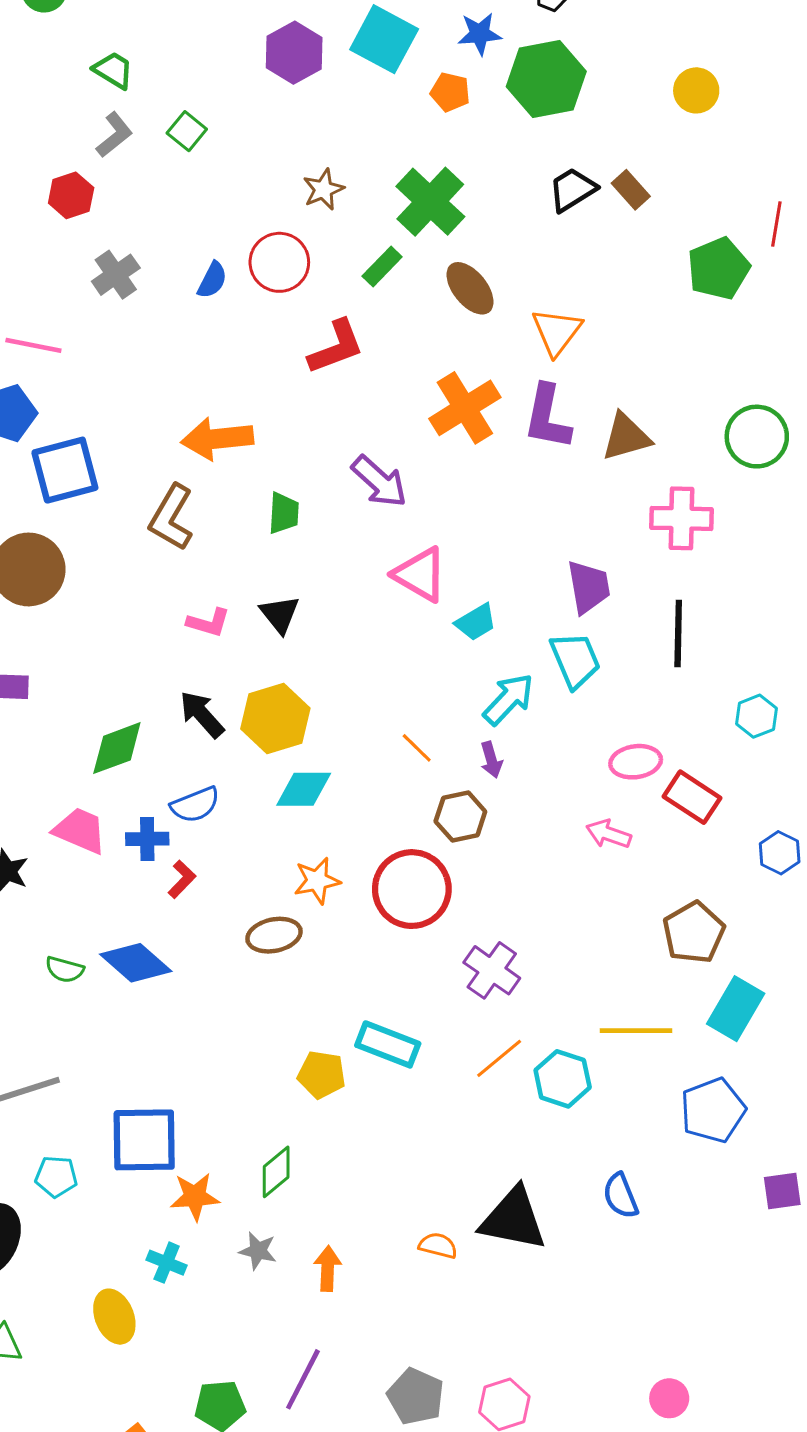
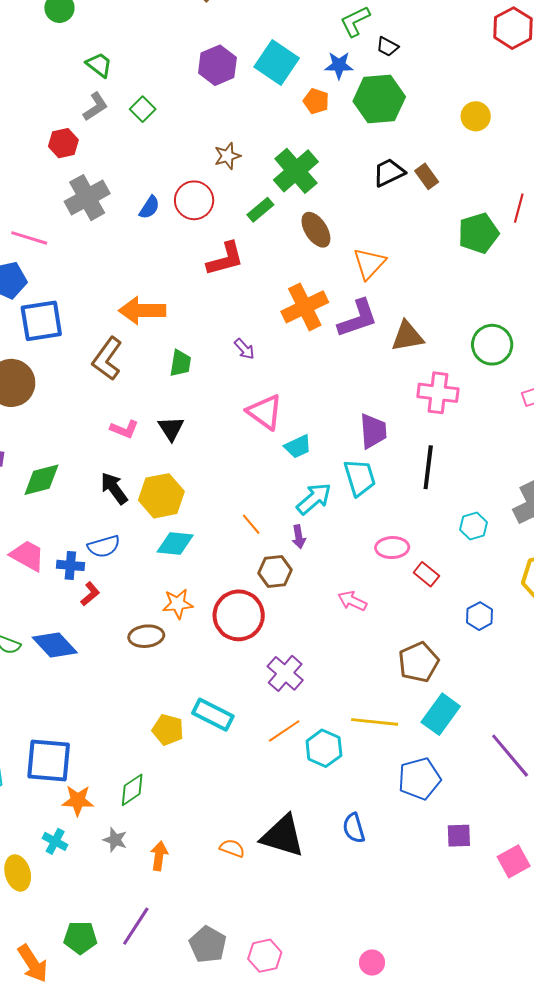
gray cross: (116, 275) -> (87, 198), size x1.4
purple L-shape: (547, 417) -> (358, 318), turned -126
purple arrow: (379, 482) -> (244, 349), size x0.6
green diamond: (117, 748) -> (41, 480), moved
red rectangle: (692, 797) -> (426, 574), size x0.7
pink arrow: (609, 834) -> (352, 601), moved

